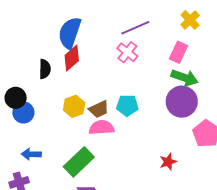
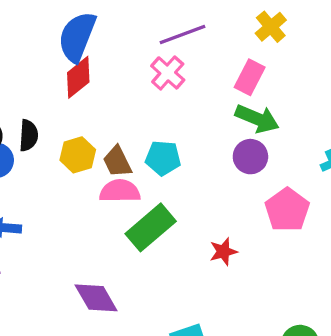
black semicircle: (45, 69) -> (29, 135), moved
purple circle: (182, 102) -> (250, 157), size x0.7
brown trapezoid: (99, 109) -> (117, 162), turned 85
green rectangle: (79, 162) -> (151, 227), moved

